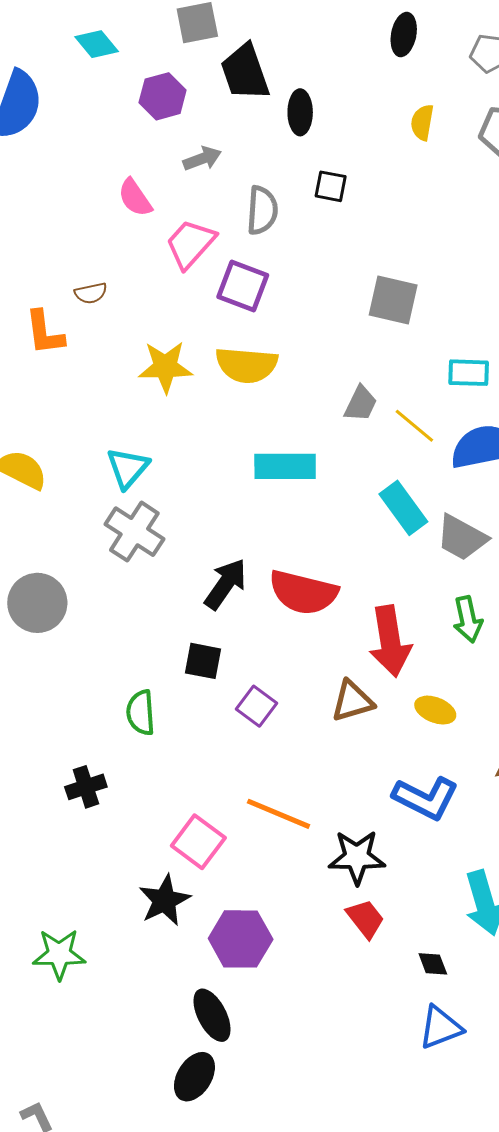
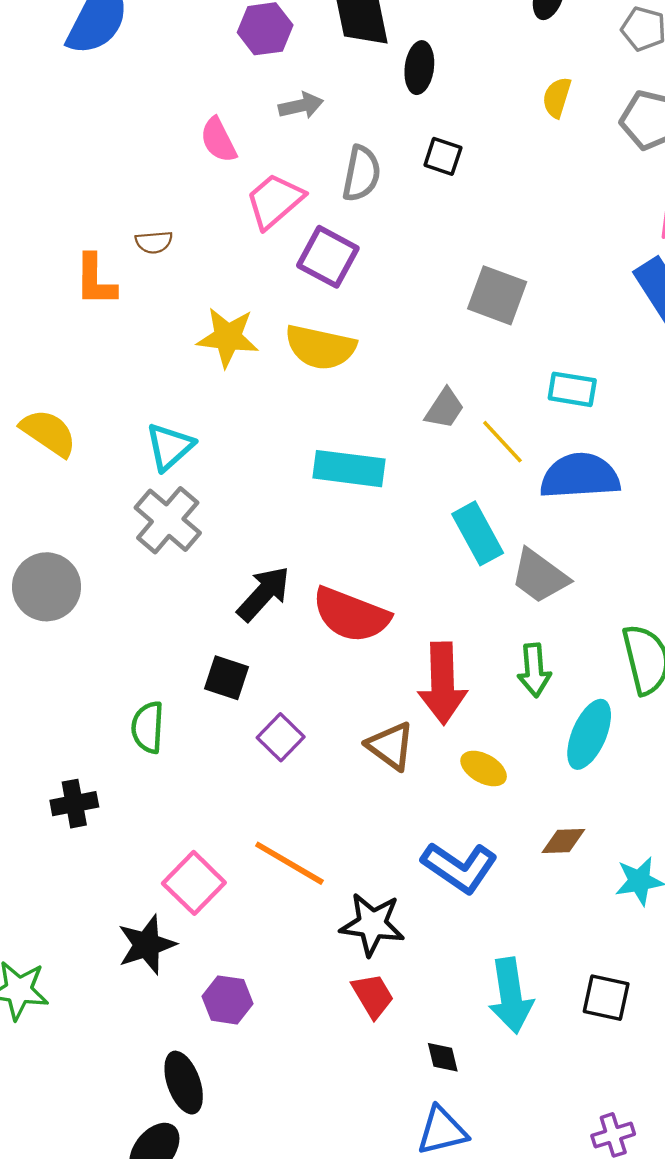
brown triangle: (352, 701) -> (391, 746), turned 45
purple hexagon: (241, 939) -> (228, 1000), size x0.7

